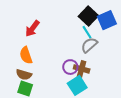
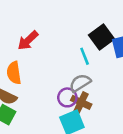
cyan line: (87, 32) -> (85, 56), moved
gray semicircle: (89, 45) -> (80, 83), moved

